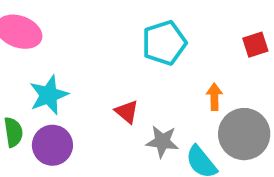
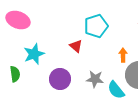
red triangle: (127, 112) -> (76, 46), moved
purple circle: (52, 145) -> (60, 79), moved

